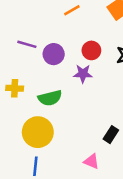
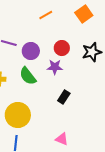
green semicircle: (50, 98) -> (28, 76), moved, turned 66
black rectangle: (111, 135) -> (64, 97), moved

